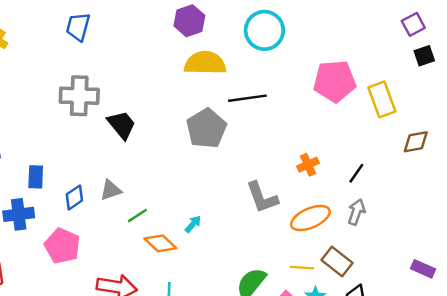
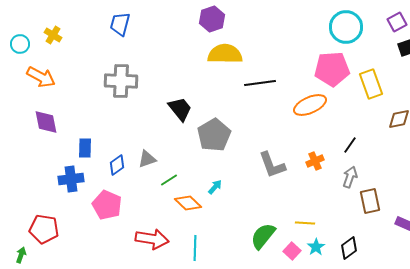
cyan circle: (264, 30) -> (346, 27), moved
black trapezoid: (122, 125) -> (180, 109), moved
gray pentagon: (206, 128) -> (214, 135), moved
orange cross: (308, 165) -> (315, 161), moved
orange ellipse: (310, 218) -> (310, 105), moved
brown rectangle: (337, 262) -> (370, 201), moved, turned 40

